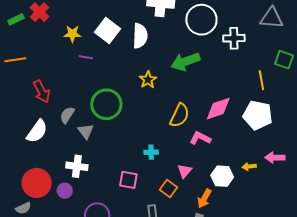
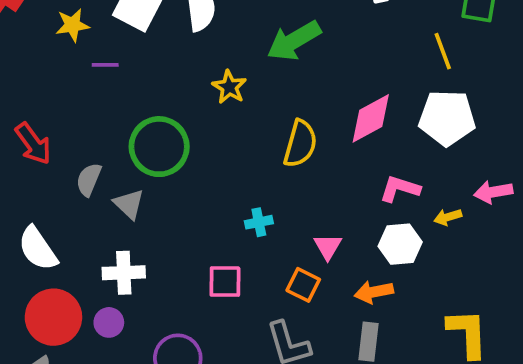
white semicircle: (37, 131) -> (38, 249), moved, turned 120
pink L-shape: (200, 138) -> (400, 189), moved
orange arrow: (204, 199) -> (374, 292), turned 60

